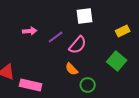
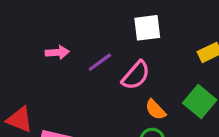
orange semicircle: (72, 69) -> (155, 110), moved

